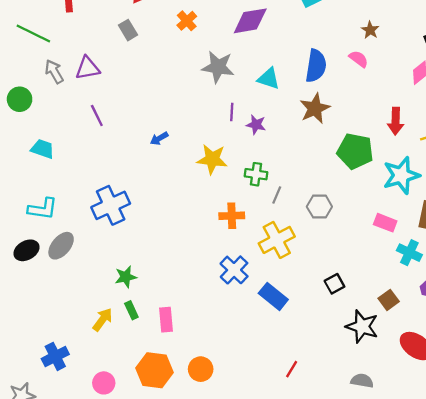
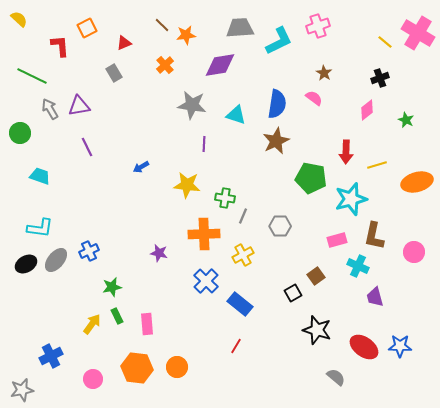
purple star: (256, 125) -> (159, 253), moved
blue cross: (111, 205) -> (89, 251), moved, size x0.6
orange cross: (232, 216) -> (204, 234), size x1.4
pink rectangle: (385, 223) -> (337, 240), turned -36
yellow cross: (277, 240) -> (243, 255), size x0.7
brown square: (389, 300) -> (316, 276), moved
red line: (292, 369) -> (236, 346), moved
gray semicircle: (362, 381) -> (336, 377), moved, turned 30

